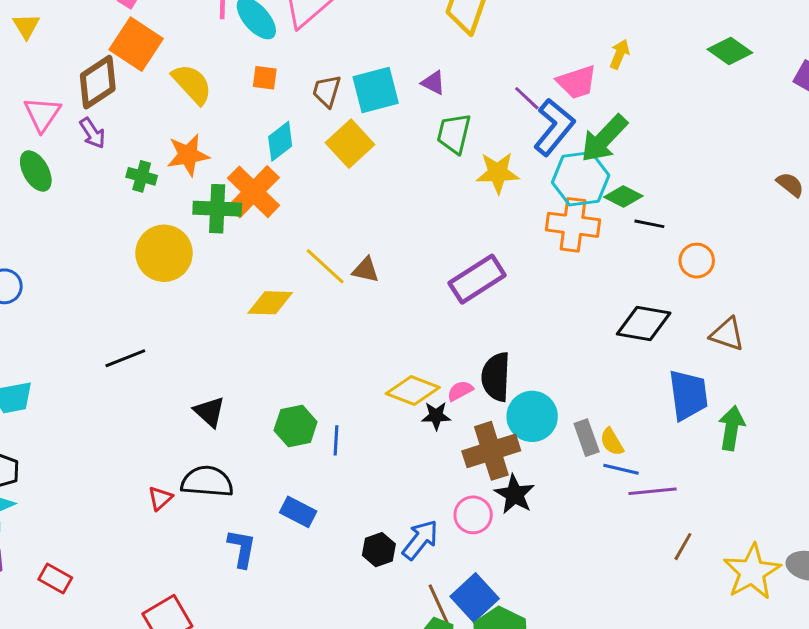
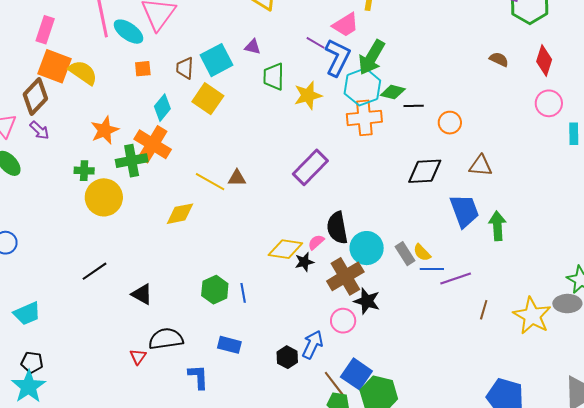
yellow semicircle: (192, 84) -> (83, 72), moved
green cross: (142, 176) -> (84, 171), moved
black triangle: (209, 412) -> (142, 294), moved

